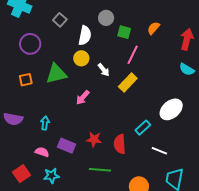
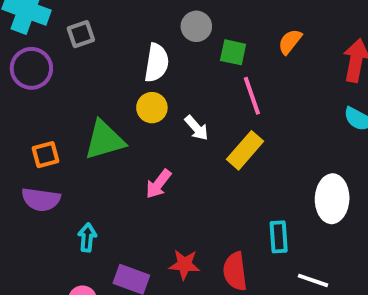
gray square: (60, 20) -> (81, 34), moved, turned 32
purple circle: (30, 44) -> (31, 68), moved
pink line: (133, 55) -> (252, 96), turned -42
white ellipse: (171, 109) -> (332, 199), turned -45
purple semicircle: (13, 119) -> (41, 199), moved
cyan rectangle: (143, 128) -> (279, 237), turned -49

